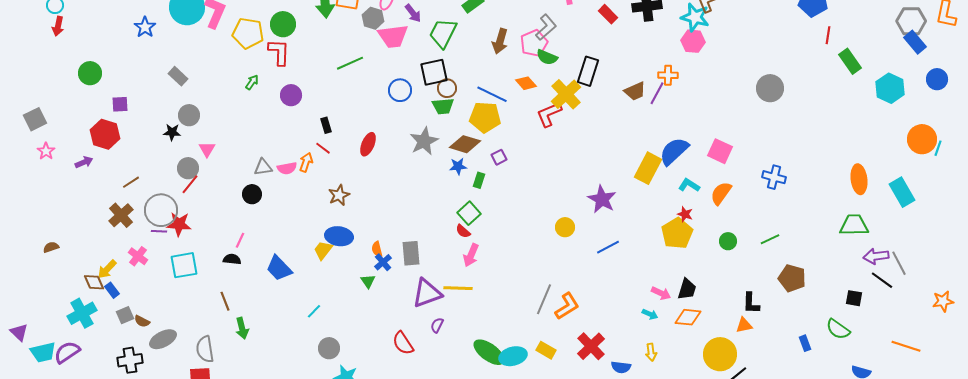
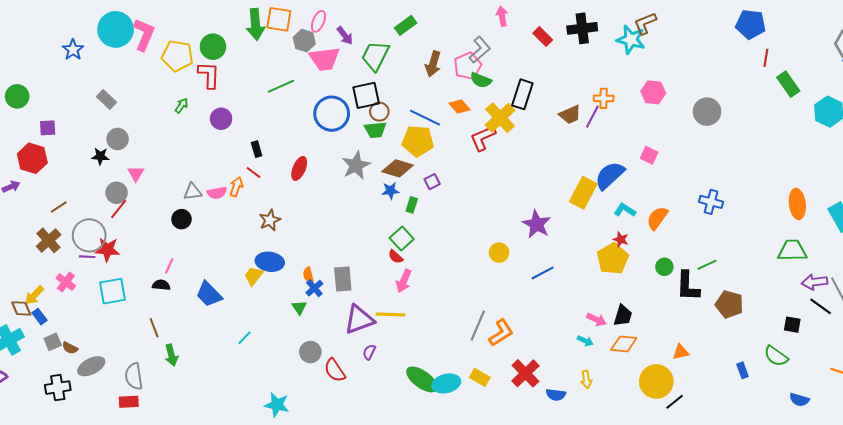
pink hexagon: (693, 41) -> (653, 92), moved
blue circle: (400, 90) -> (332, 114), size x1.5
pink square: (720, 151) -> (649, 155), moved, size x0.7
black L-shape: (751, 303) -> (688, 286), moved, size x1.4
gray circle: (329, 348) -> (310, 352), moved

